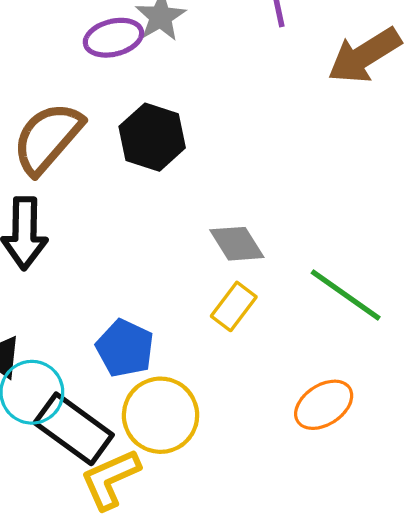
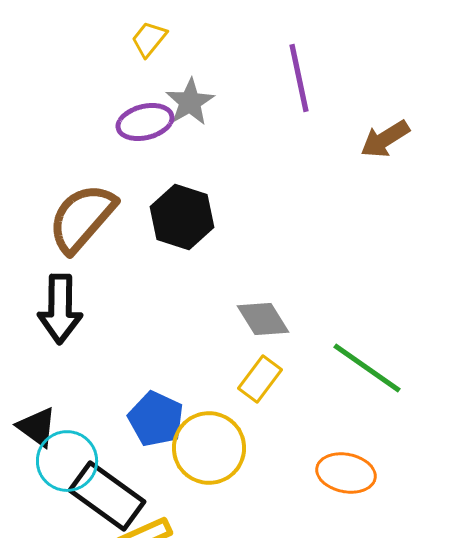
brown arrow: (364, 55) -> (385, 139), size x0.7
orange ellipse: (324, 405) -> (346, 473), turned 44
yellow circle: (161, 415) -> (209, 448), moved

